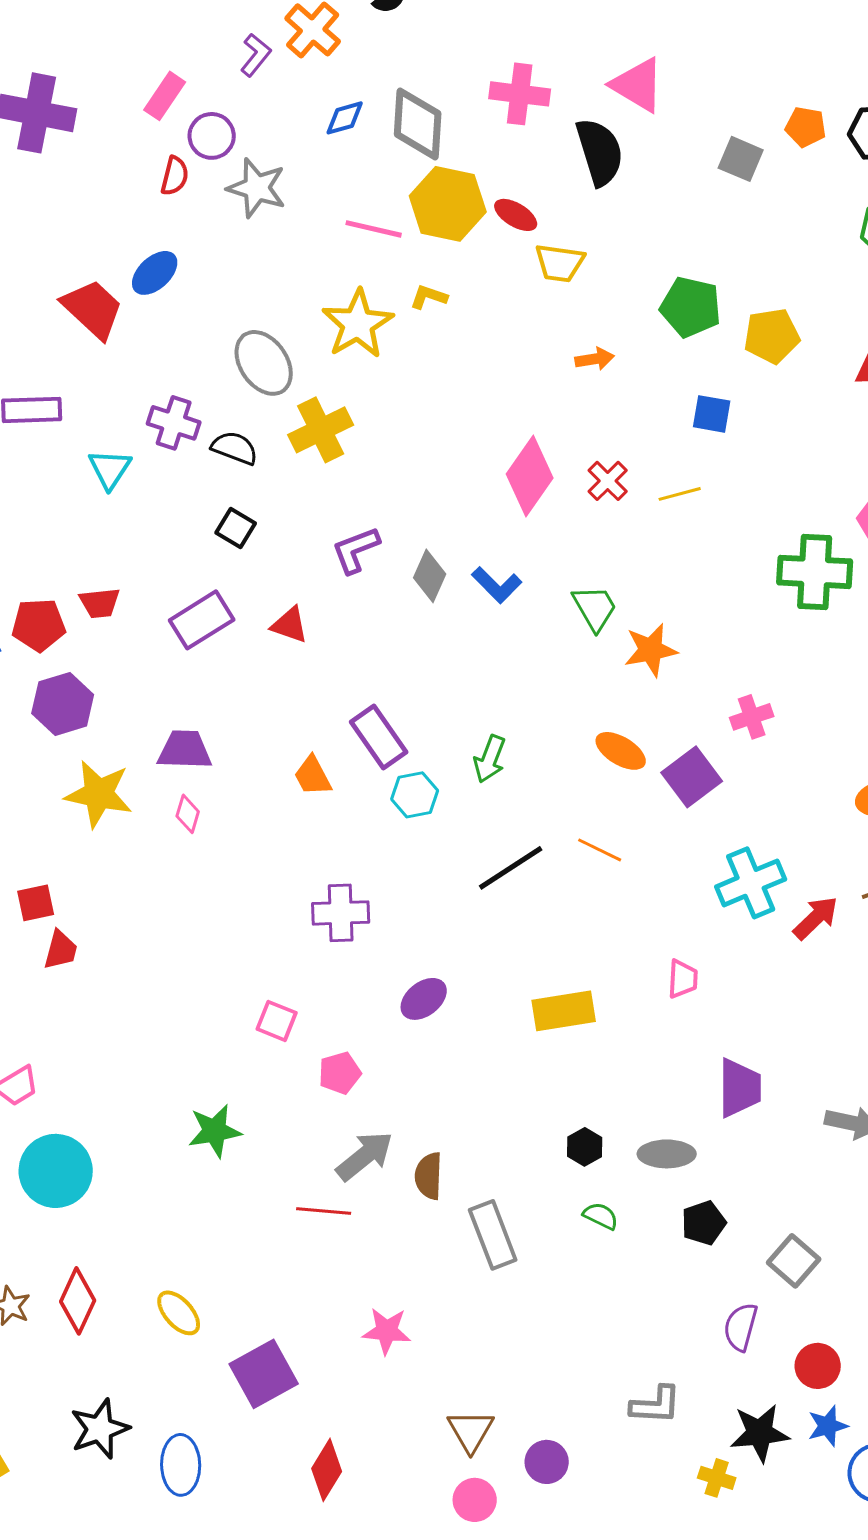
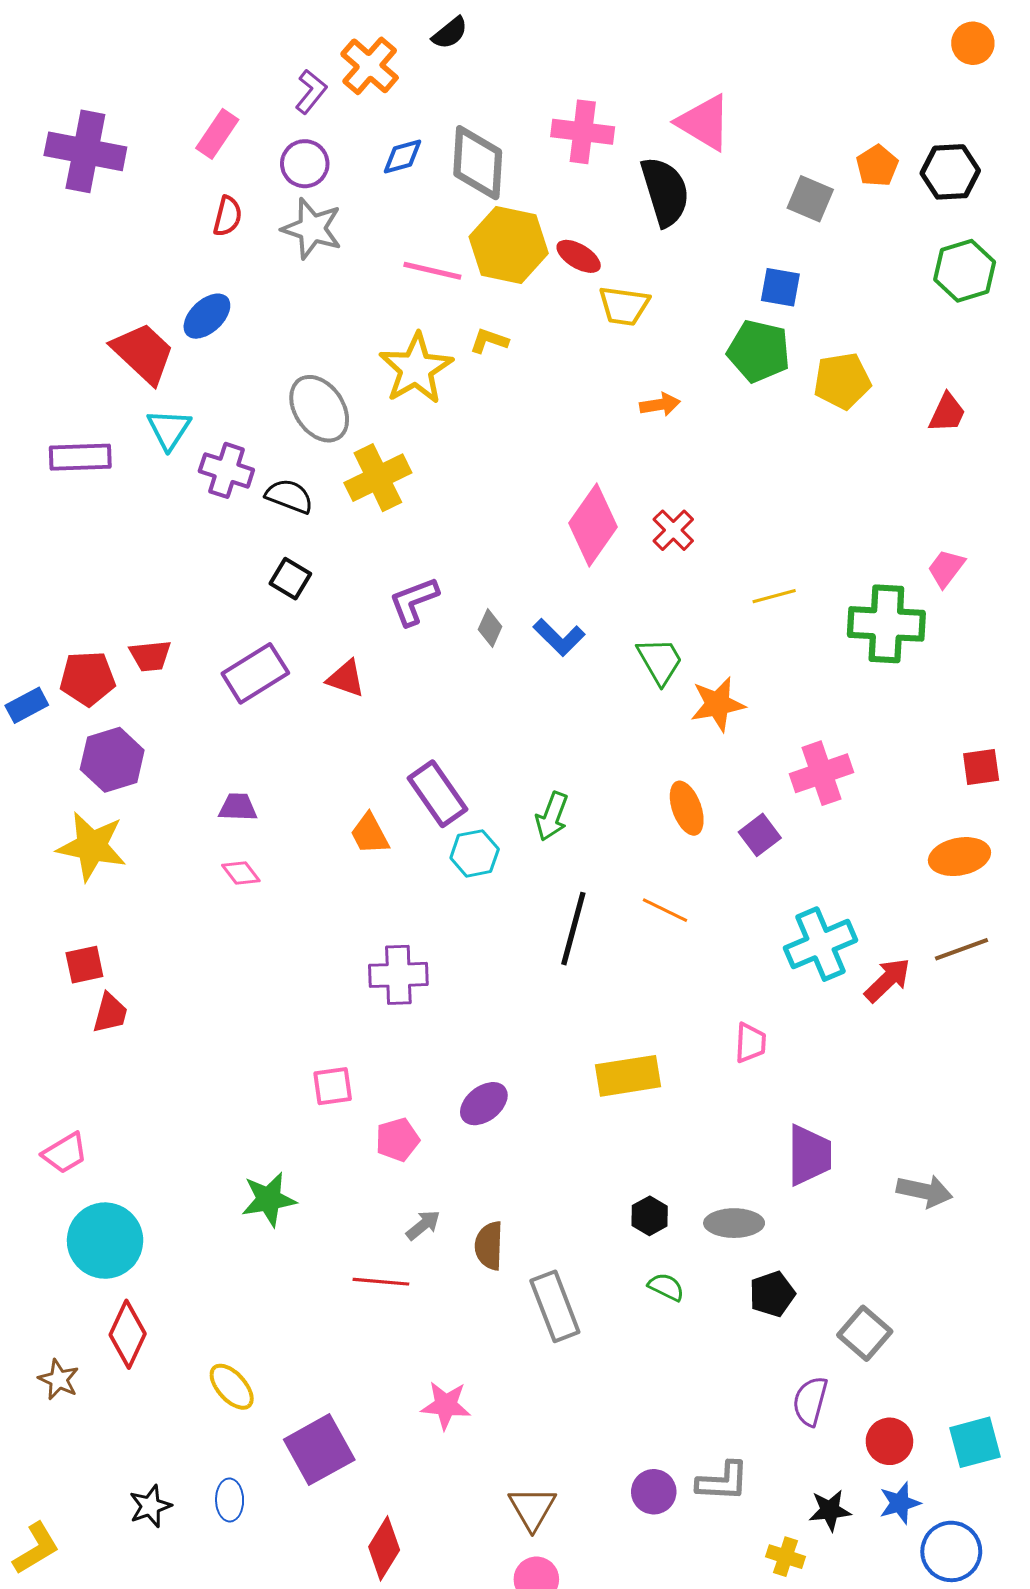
orange pentagon: (806, 127) -> (877, 166), turned 30
purple circle: (212, 136) -> (305, 164), moved
blue square: (712, 414) -> (780, 287), moved
cyan triangle: (110, 469) -> (169, 429), moved
yellow line: (680, 494) -> (774, 596), moved
gray diamond: (430, 576) -> (490, 628), size x0.7
pink cross: (752, 717) -> (822, 773), size x1.4
purple trapezoid: (185, 750) -> (238, 807), size x0.7
orange ellipse: (621, 751) -> (687, 808), turned 39
purple square: (692, 777) -> (760, 835), size x0.7
yellow star: (99, 794) -> (92, 846), moved
pink diamond: (188, 814) -> (241, 873), turned -54
black line: (511, 868) -> (573, 929), turned -42
purple ellipse: (424, 999) -> (484, 1104), moved
pink square: (277, 1021) -> (333, 1086), turned -30
gray arrow: (365, 1156) -> (423, 1225), size x0.6
red diamond: (78, 1301) -> (128, 1334), moved
black star: (100, 1429) -> (150, 1506), size x0.7
black star: (760, 1433) -> (830, 1510), size x0.7
purple circle: (547, 1462) -> (654, 1492), moved
blue ellipse: (181, 1465) -> (230, 1500), moved, size x0.7

